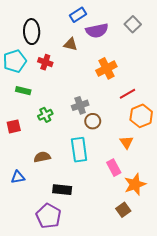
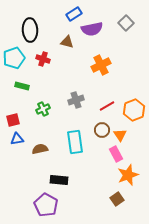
red line: (128, 94) -> (107, 106), moved
brown circle: (93, 121) -> (102, 130), moved
pink rectangle: (114, 168) -> (116, 154), moved
blue triangle: (18, 177) -> (17, 139), moved

